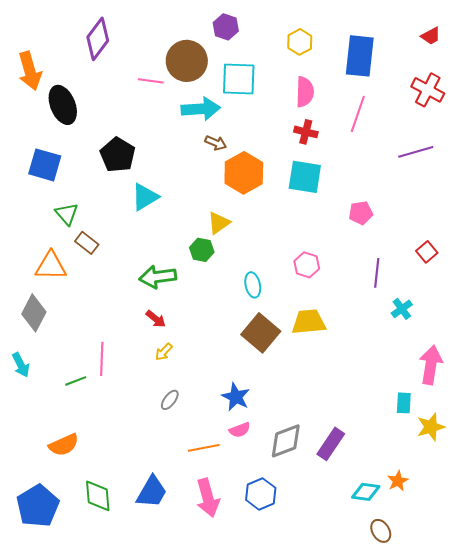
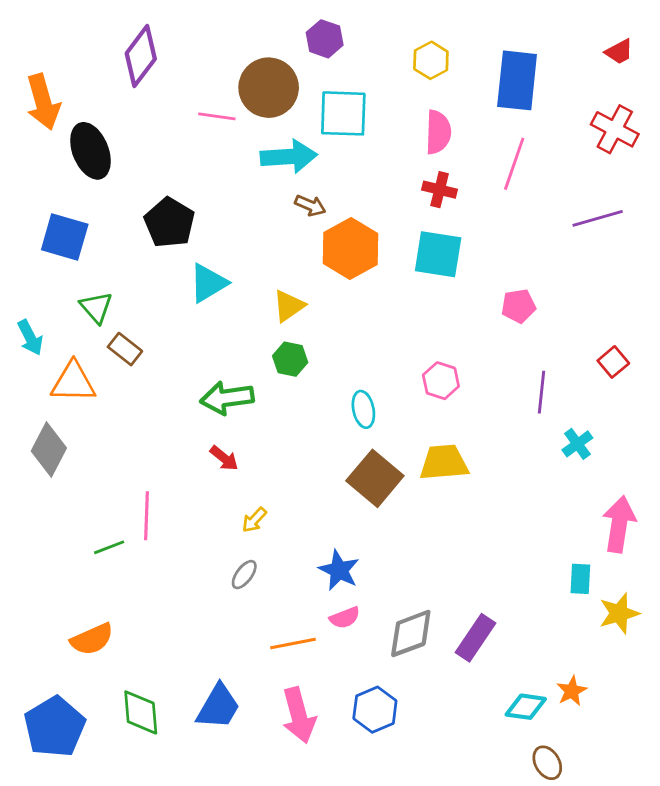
yellow triangle: (219, 223) -> (289, 306), moved
yellow arrow: (164, 352) -> (254, 520), moved
cyan arrow: (21, 365) -> (30, 338), moved

